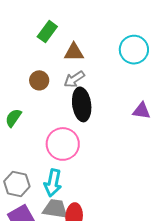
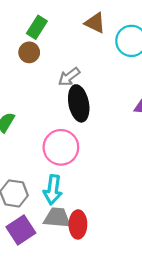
brown triangle: (74, 52) -> (95, 23), moved, turned 30
brown circle: (39, 80) -> (29, 52), moved

